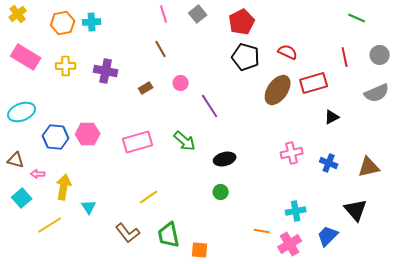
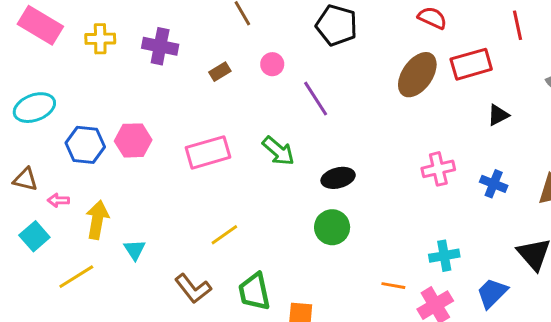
black pentagon: (246, 57) -> (337, 25), moved
green circle: (221, 192) -> (332, 227), size x1.5

